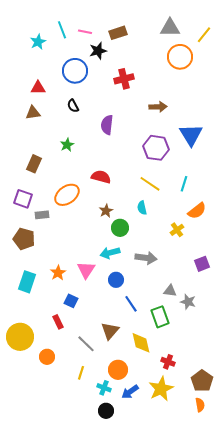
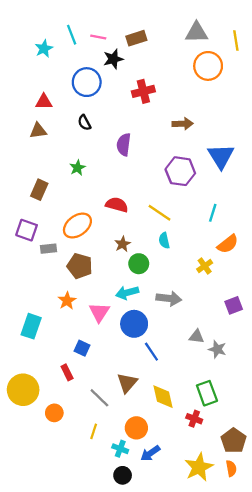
yellow line: (204, 35) -> (236, 40), turned -48
yellow line: (150, 184) -> (160, 213), moved
brown pentagon: (24, 239) -> (80, 266), moved
orange star: (58, 273) -> (67, 301), moved
blue circle: (116, 280) -> (134, 324), size x1.5
green rectangle: (160, 317) -> (207, 393), moved
yellow star: (161, 389) -> (199, 467), moved

